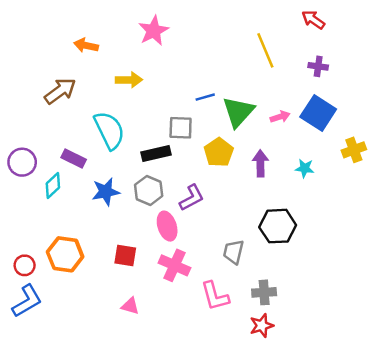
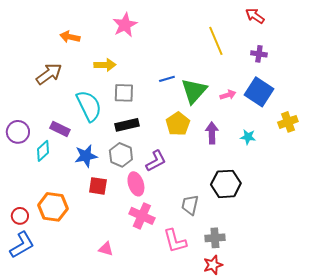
gray square: (181, 128) -> (124, 93), moved
red square: (125, 256) -> (98, 186), moved

